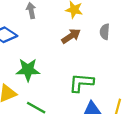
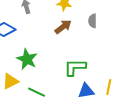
green star: (28, 70) -> (27, 59), turned 30

